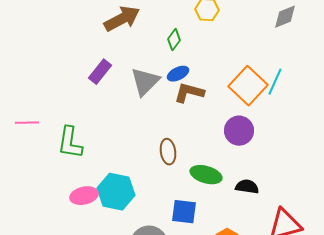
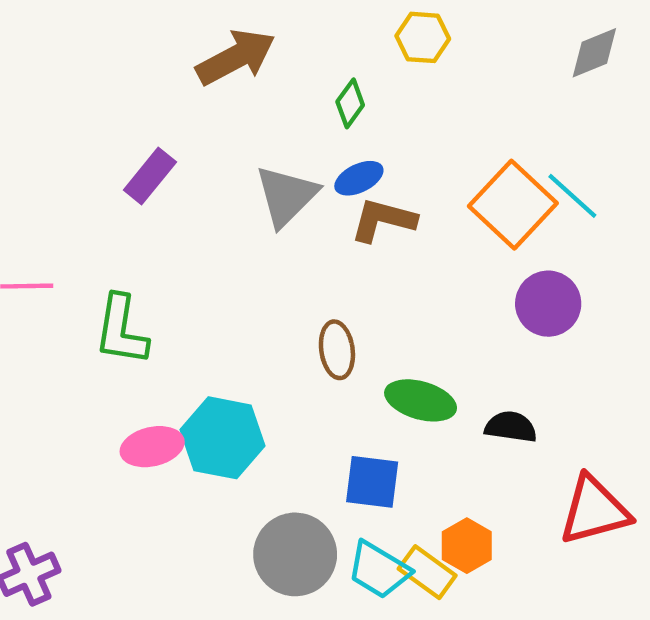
purple rectangle: (100, 72) -> (150, 176), moved
cyan line: (275, 82) -> (572, 196), turned -72
purple circle: (239, 131) -> (548, 304), moved

